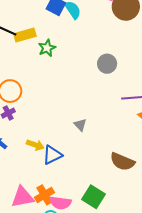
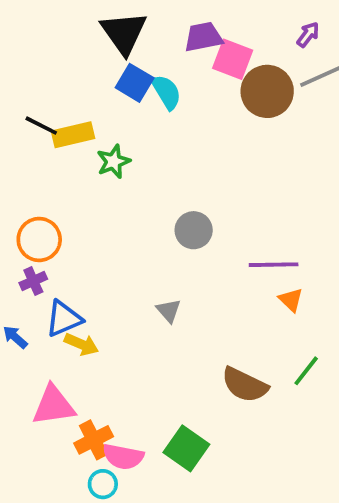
gray circle: (107, 64) -> (194, 230), moved
blue triangle: (52, 155) -> (64, 319), moved
pink triangle: (22, 197) -> (54, 406), moved

